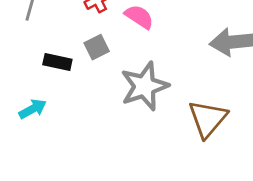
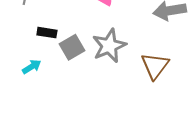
gray square: (97, 47) -> (72, 47), moved, size x1.4

